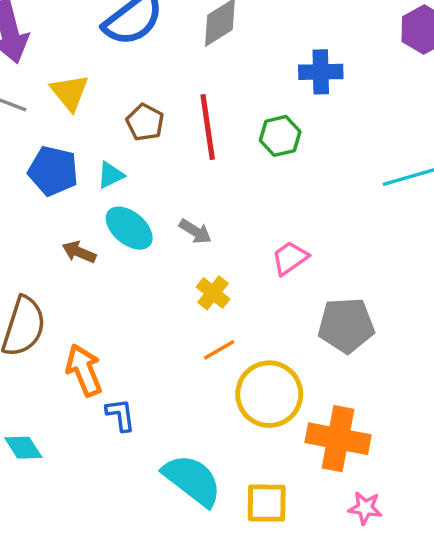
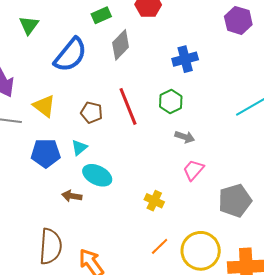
gray arrow: (195, 231) -> (185, 137), moved
orange line: (219, 350) -> (160, 246), moved

